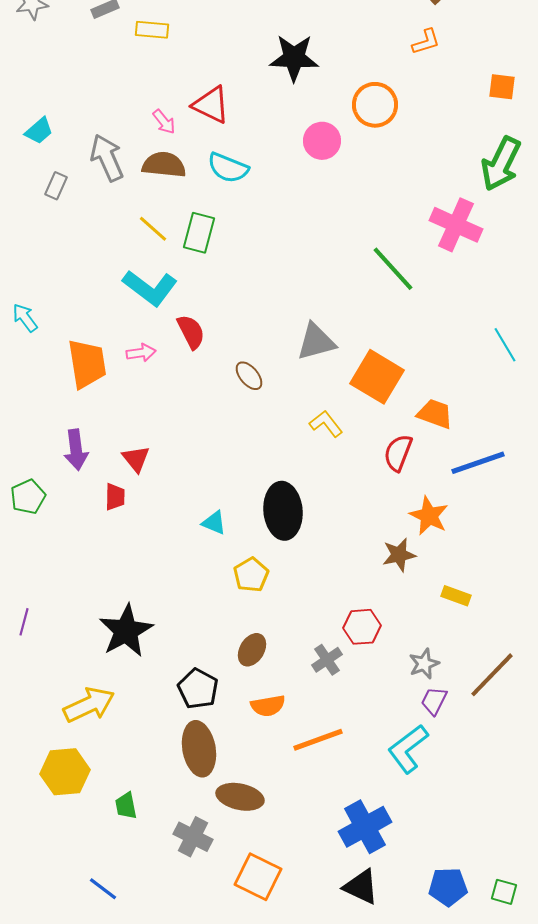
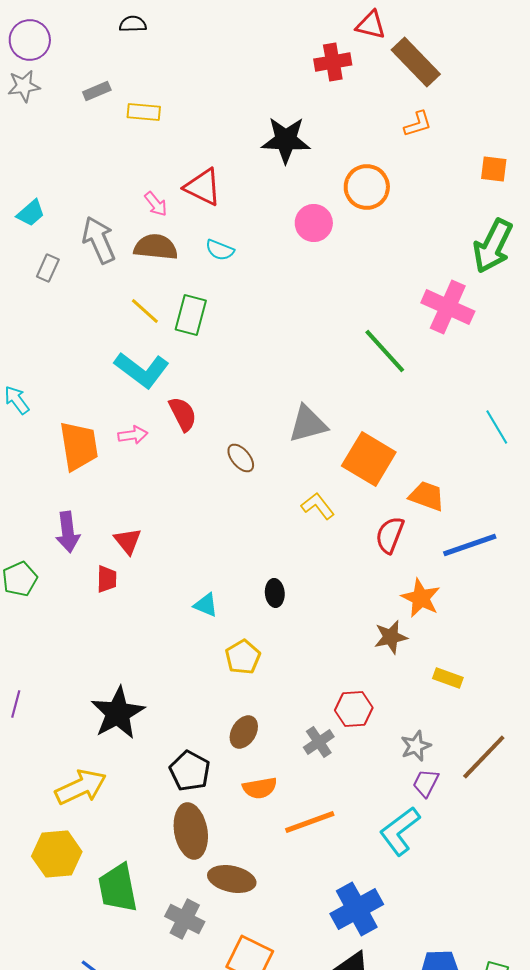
cyan semicircle: (228, 168) -> (220, 250), size x0.7
black ellipse: (283, 511) -> (275, 593), size x0.5
green trapezoid: (126, 806) -> (118, 888), size x1.8

